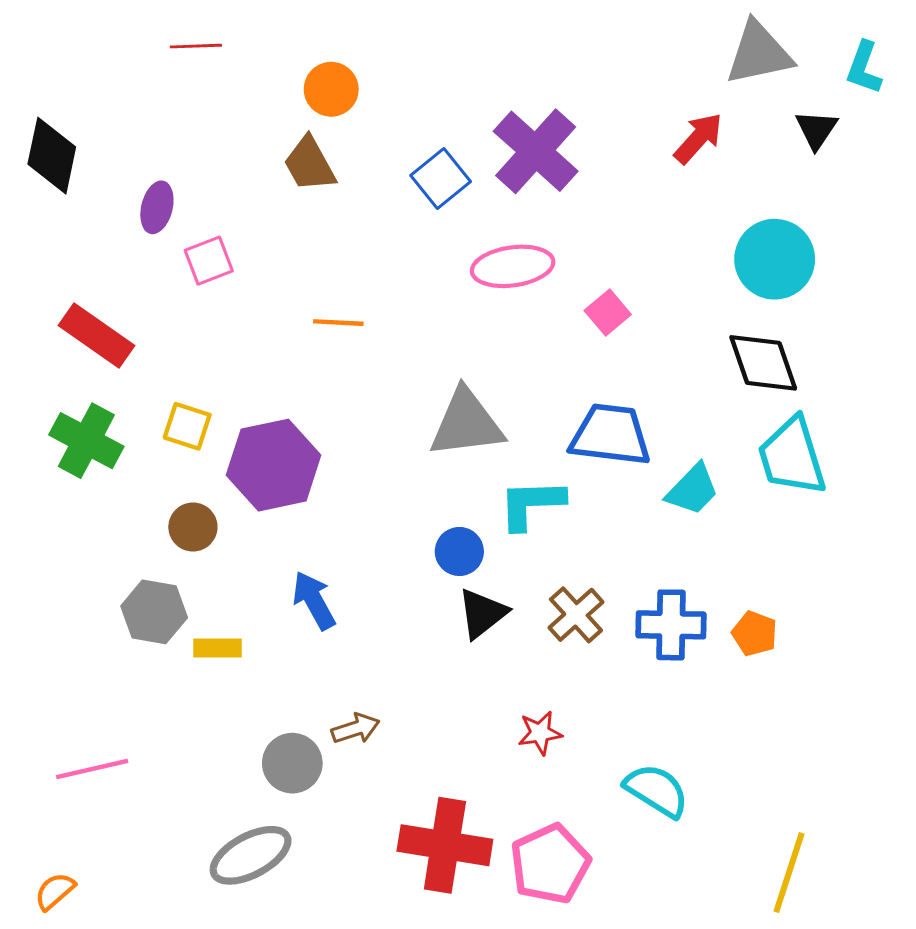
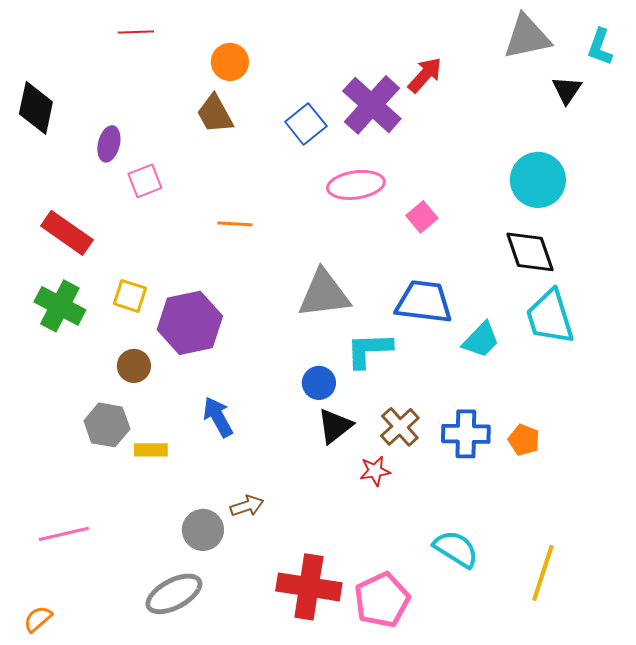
red arrow: (698, 138) -> (425, 75), moved
red star: (540, 733) -> (375, 471), moved
yellow line: (789, 873) -> (543, 573), moved

